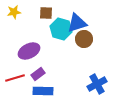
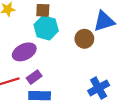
blue triangle: (77, 23) -> (104, 21), moved
cyan hexagon: (61, 29) -> (46, 28), moved

